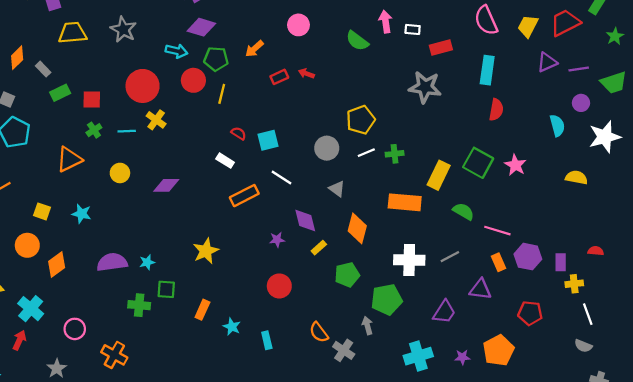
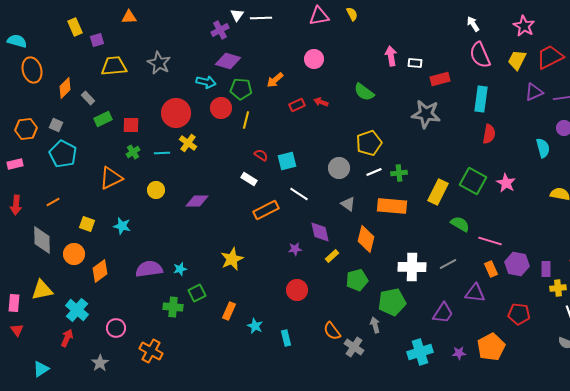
green semicircle: (357, 41) -> (364, 92), moved
orange rectangle: (405, 202) -> (392, 206), moved
green square: (166, 289) -> (197, 293), turned -30

